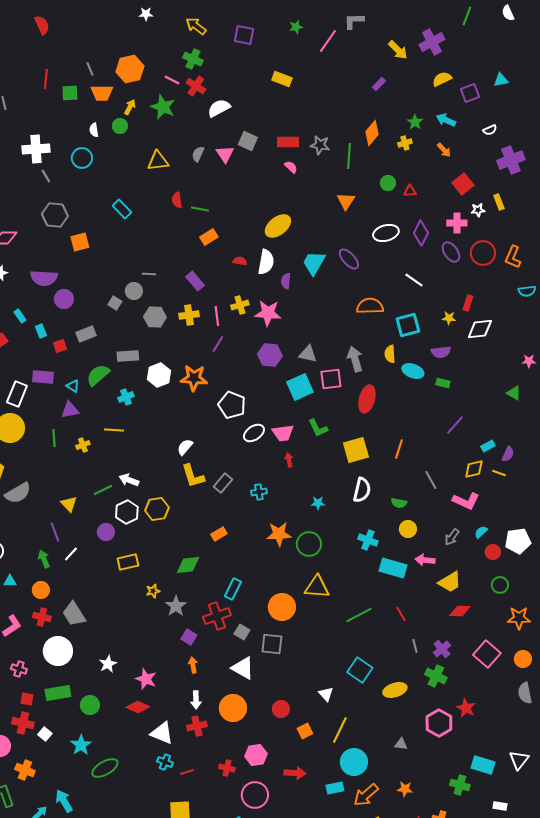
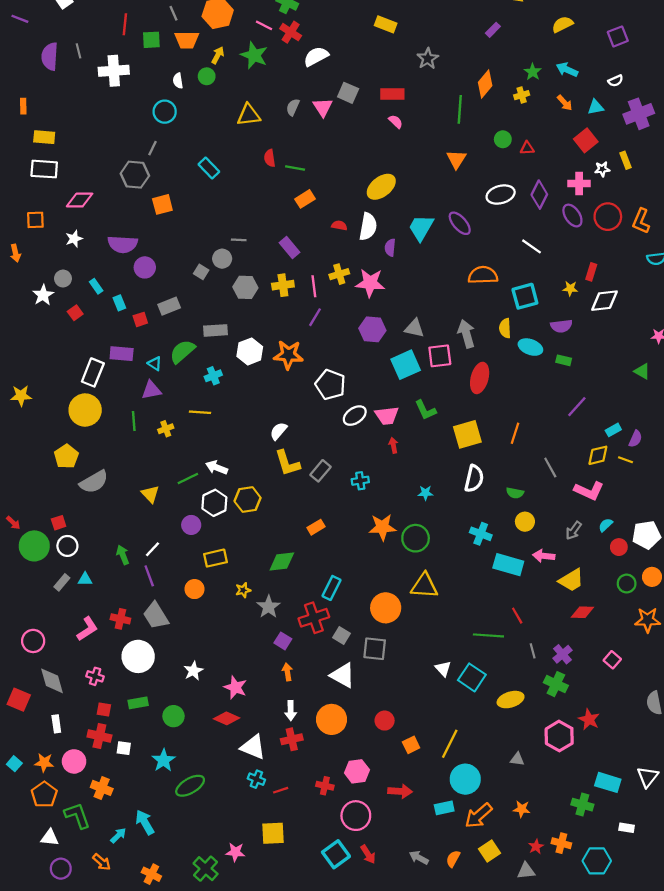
cyan triangle: (501, 80) -> (596, 107), moved
purple square: (470, 93) -> (618, 36), moved
gray star: (320, 145) -> (428, 59), moved, turned 30
white cross: (36, 149) -> (114, 71), moved
gray line: (46, 176) -> (152, 148), moved, turned 56
purple line: (55, 532) -> (149, 576), moved
orange circle: (41, 590) -> (194, 589), moved
green line: (359, 615) -> (488, 635), moved, turned 32
pink square: (487, 654) -> (612, 660), size x0.6
orange circle: (523, 659) -> (652, 577), moved
green rectangle: (58, 693) -> (138, 703), size x0.7
white triangle: (326, 694) -> (443, 669), moved
white square: (45, 734) -> (124, 748), turned -32

